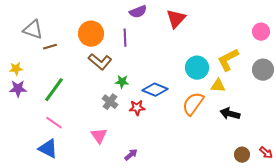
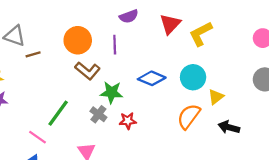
yellow L-shape: (228, 60) -> (201, 34), moved
green star: (122, 82) -> (111, 92), size x1.5
yellow triangle: (218, 86) -> (216, 97), turned -42
green line: (54, 90) -> (58, 113), moved
blue diamond: (155, 90) -> (152, 78), moved

